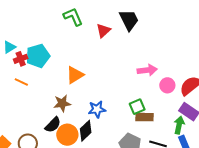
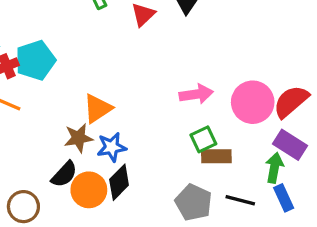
pink arrow: (147, 70) -> (196, 94), moved
orange triangle: (75, 75) -> (98, 108), moved
pink circle: (167, 85) -> (253, 102), size x1.6
blue star: (97, 109) -> (112, 147), moved

